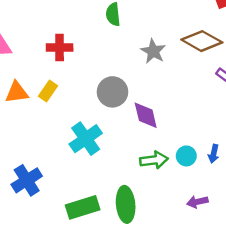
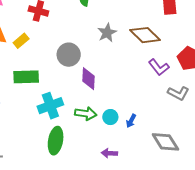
cyan cross: (86, 139) -> (50, 106), moved
green rectangle: (83, 207) -> (26, 77), moved

